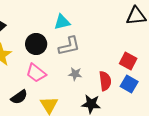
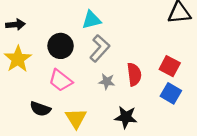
gray L-shape: (69, 46) -> (100, 48), turned -35
red semicircle: (105, 81) -> (134, 74), moved
black semicircle: (19, 97) -> (40, 109), turned 54

